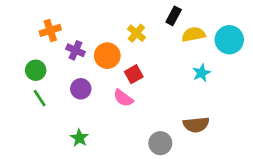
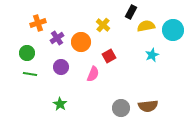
purple cross: (75, 50) -> (57, 38), turned 32
red square: (134, 74) -> (109, 56), moved
green line: (40, 98) -> (30, 74), turned -48
pink semicircle: (123, 98) -> (93, 74), turned -105
brown semicircle: (196, 125) -> (148, 106), moved

